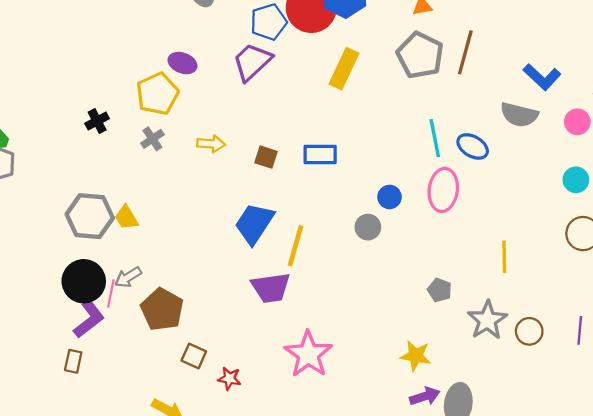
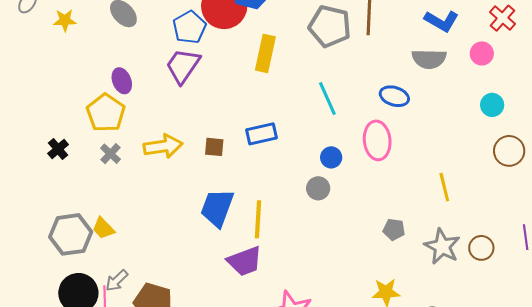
purple ellipse: (183, 63) -> (122, 81), turned 60
cyan line: (435, 138) -> (327, 99), moved
yellow arrow: (211, 144) -> (163, 146), size x1.5

